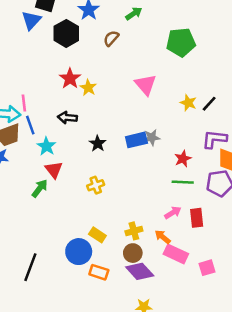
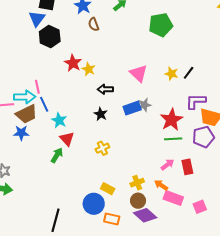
black hexagon: (66, 33) -> (50, 36), moved
brown semicircle: (111, 38) -> (94, 24), moved, turned -56
pink triangle: (146, 85) -> (138, 73), moved
black arrow: (67, 118) -> (105, 89), moved
red star: (183, 159) -> (171, 120), size x1.6

